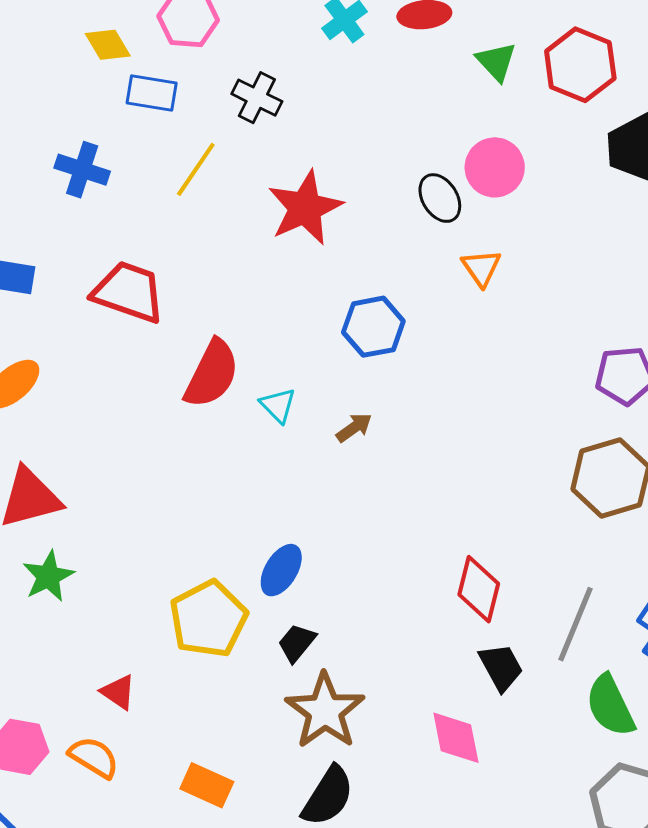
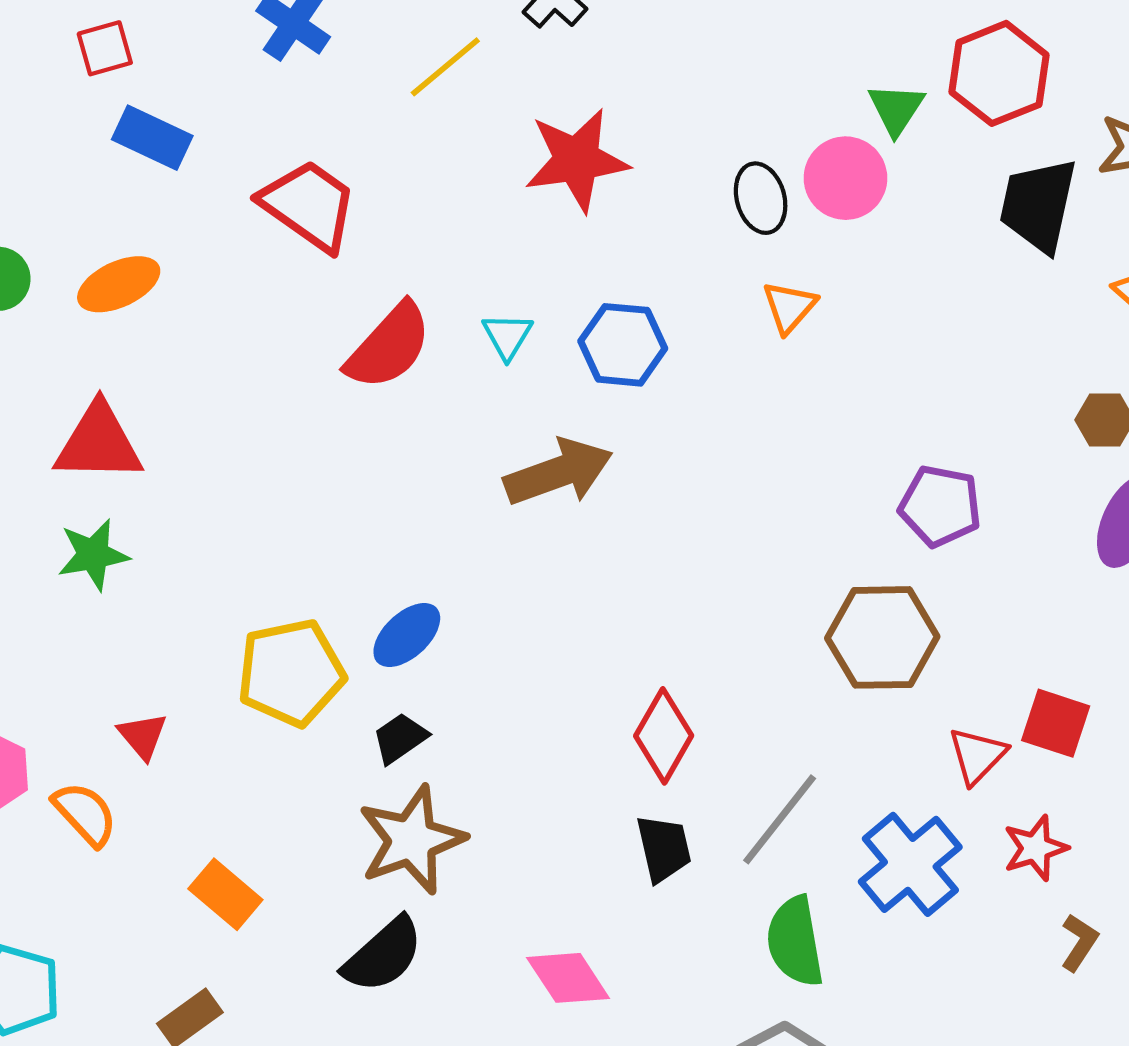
green triangle: (496, 62) -> (896, 109), moved
cyan triangle: (278, 405) -> (507, 336), moved
brown arrow: (354, 428) -> (558, 472), size x2.0
pink diamond: (456, 738) -> (568, 978), moved, turned -38

